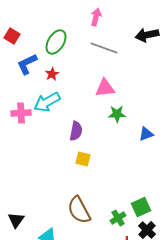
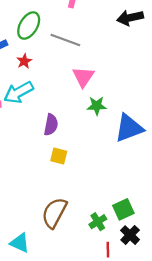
gray line: (104, 48) -> (65, 40), moved
pink triangle: (105, 88) -> (83, 77), turned -50
blue triangle: (146, 134) -> (129, 128), size x1.8
brown semicircle: (79, 210) -> (54, 213), turned 56

